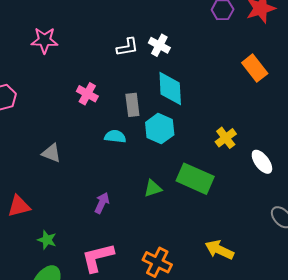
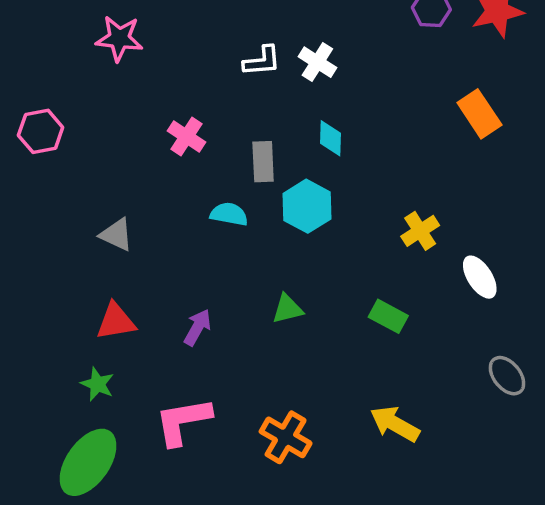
cyan diamond: (170, 89) -> (331, 138), size x0.6
green rectangle: (195, 179) -> (388, 316), moved, size x0.6
red triangle: (19, 206) -> (116, 321), moved

